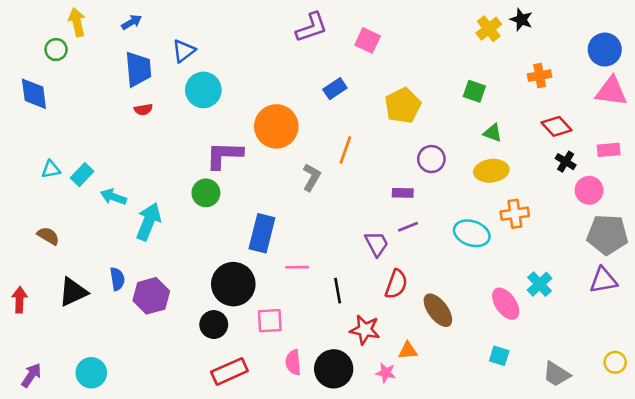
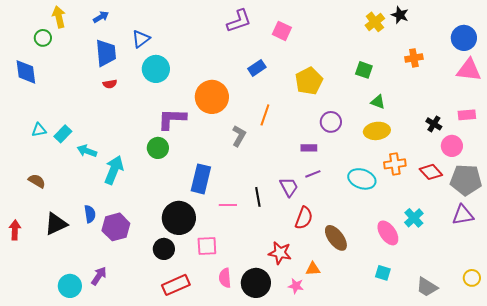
red diamond: (557, 126) -> (431, 172), moved
black line: (338, 291) -> (258, 197), moved
purple arrow: (31, 375) -> (99, 276), moved

